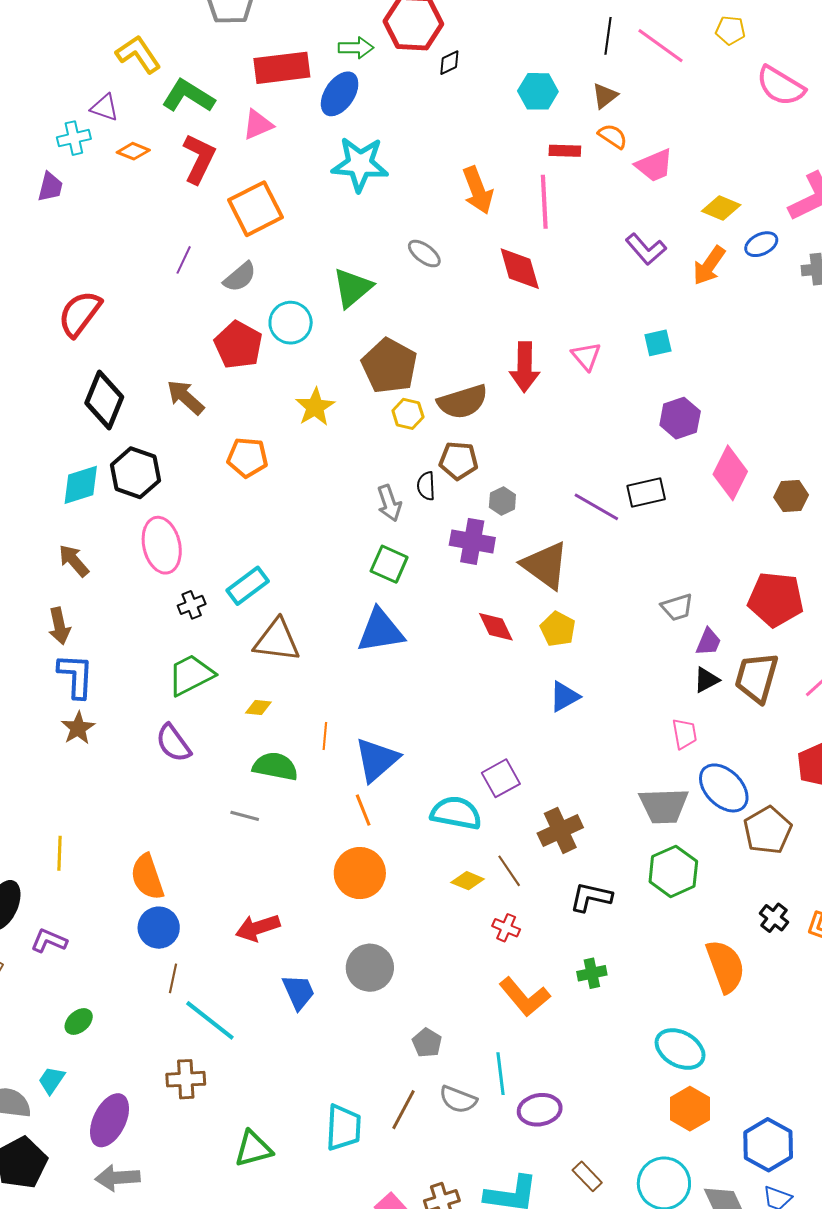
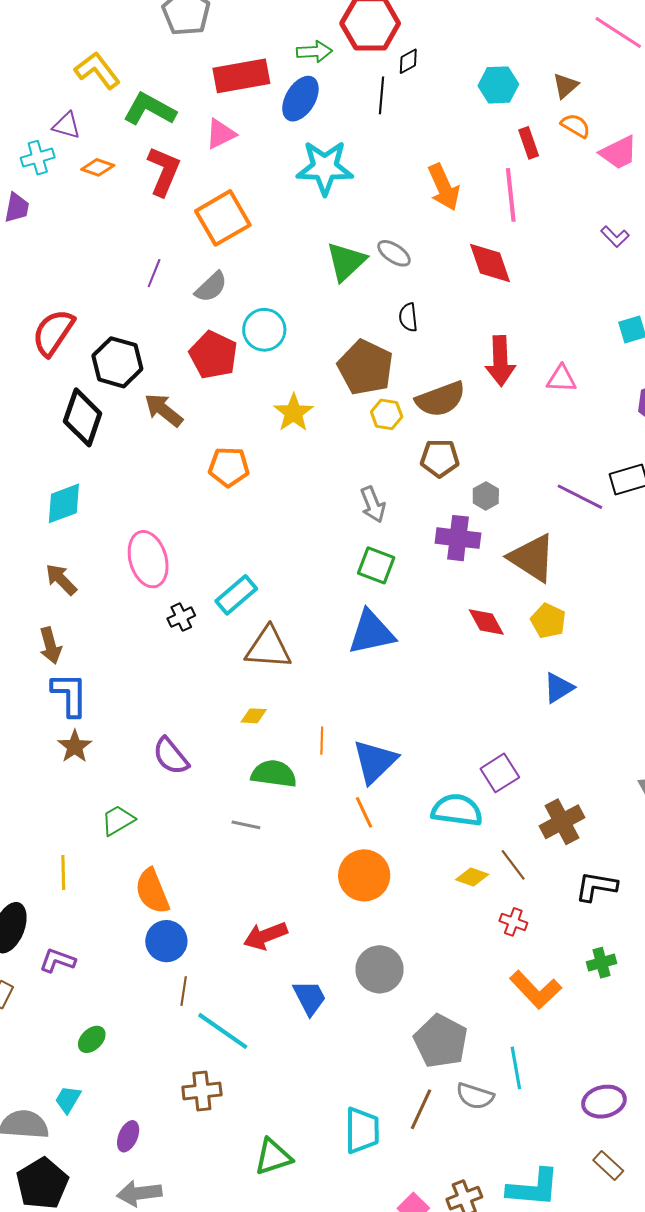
black line: (608, 36) -> (381, 95), moved
red rectangle: (565, 151) -> (529, 143), turned 72
purple L-shape: (646, 249) -> (615, 237), size x0.7
green triangle: (352, 288) -> (346, 261), moved
pink triangle: (586, 356) -> (561, 379), moved, turned -44
black hexagon: (135, 473) -> (117, 362), moved
black semicircle: (426, 486) -> (408, 317), moved
green trapezoid: (191, 675) -> (118, 820), moved, size x0.7
gray pentagon: (427, 1043) -> (441, 1041), size x1.8
purple ellipse: (540, 1110) -> (604, 1102), moved
purple ellipse: (110, 1120) -> (128, 1136), size x0.6

